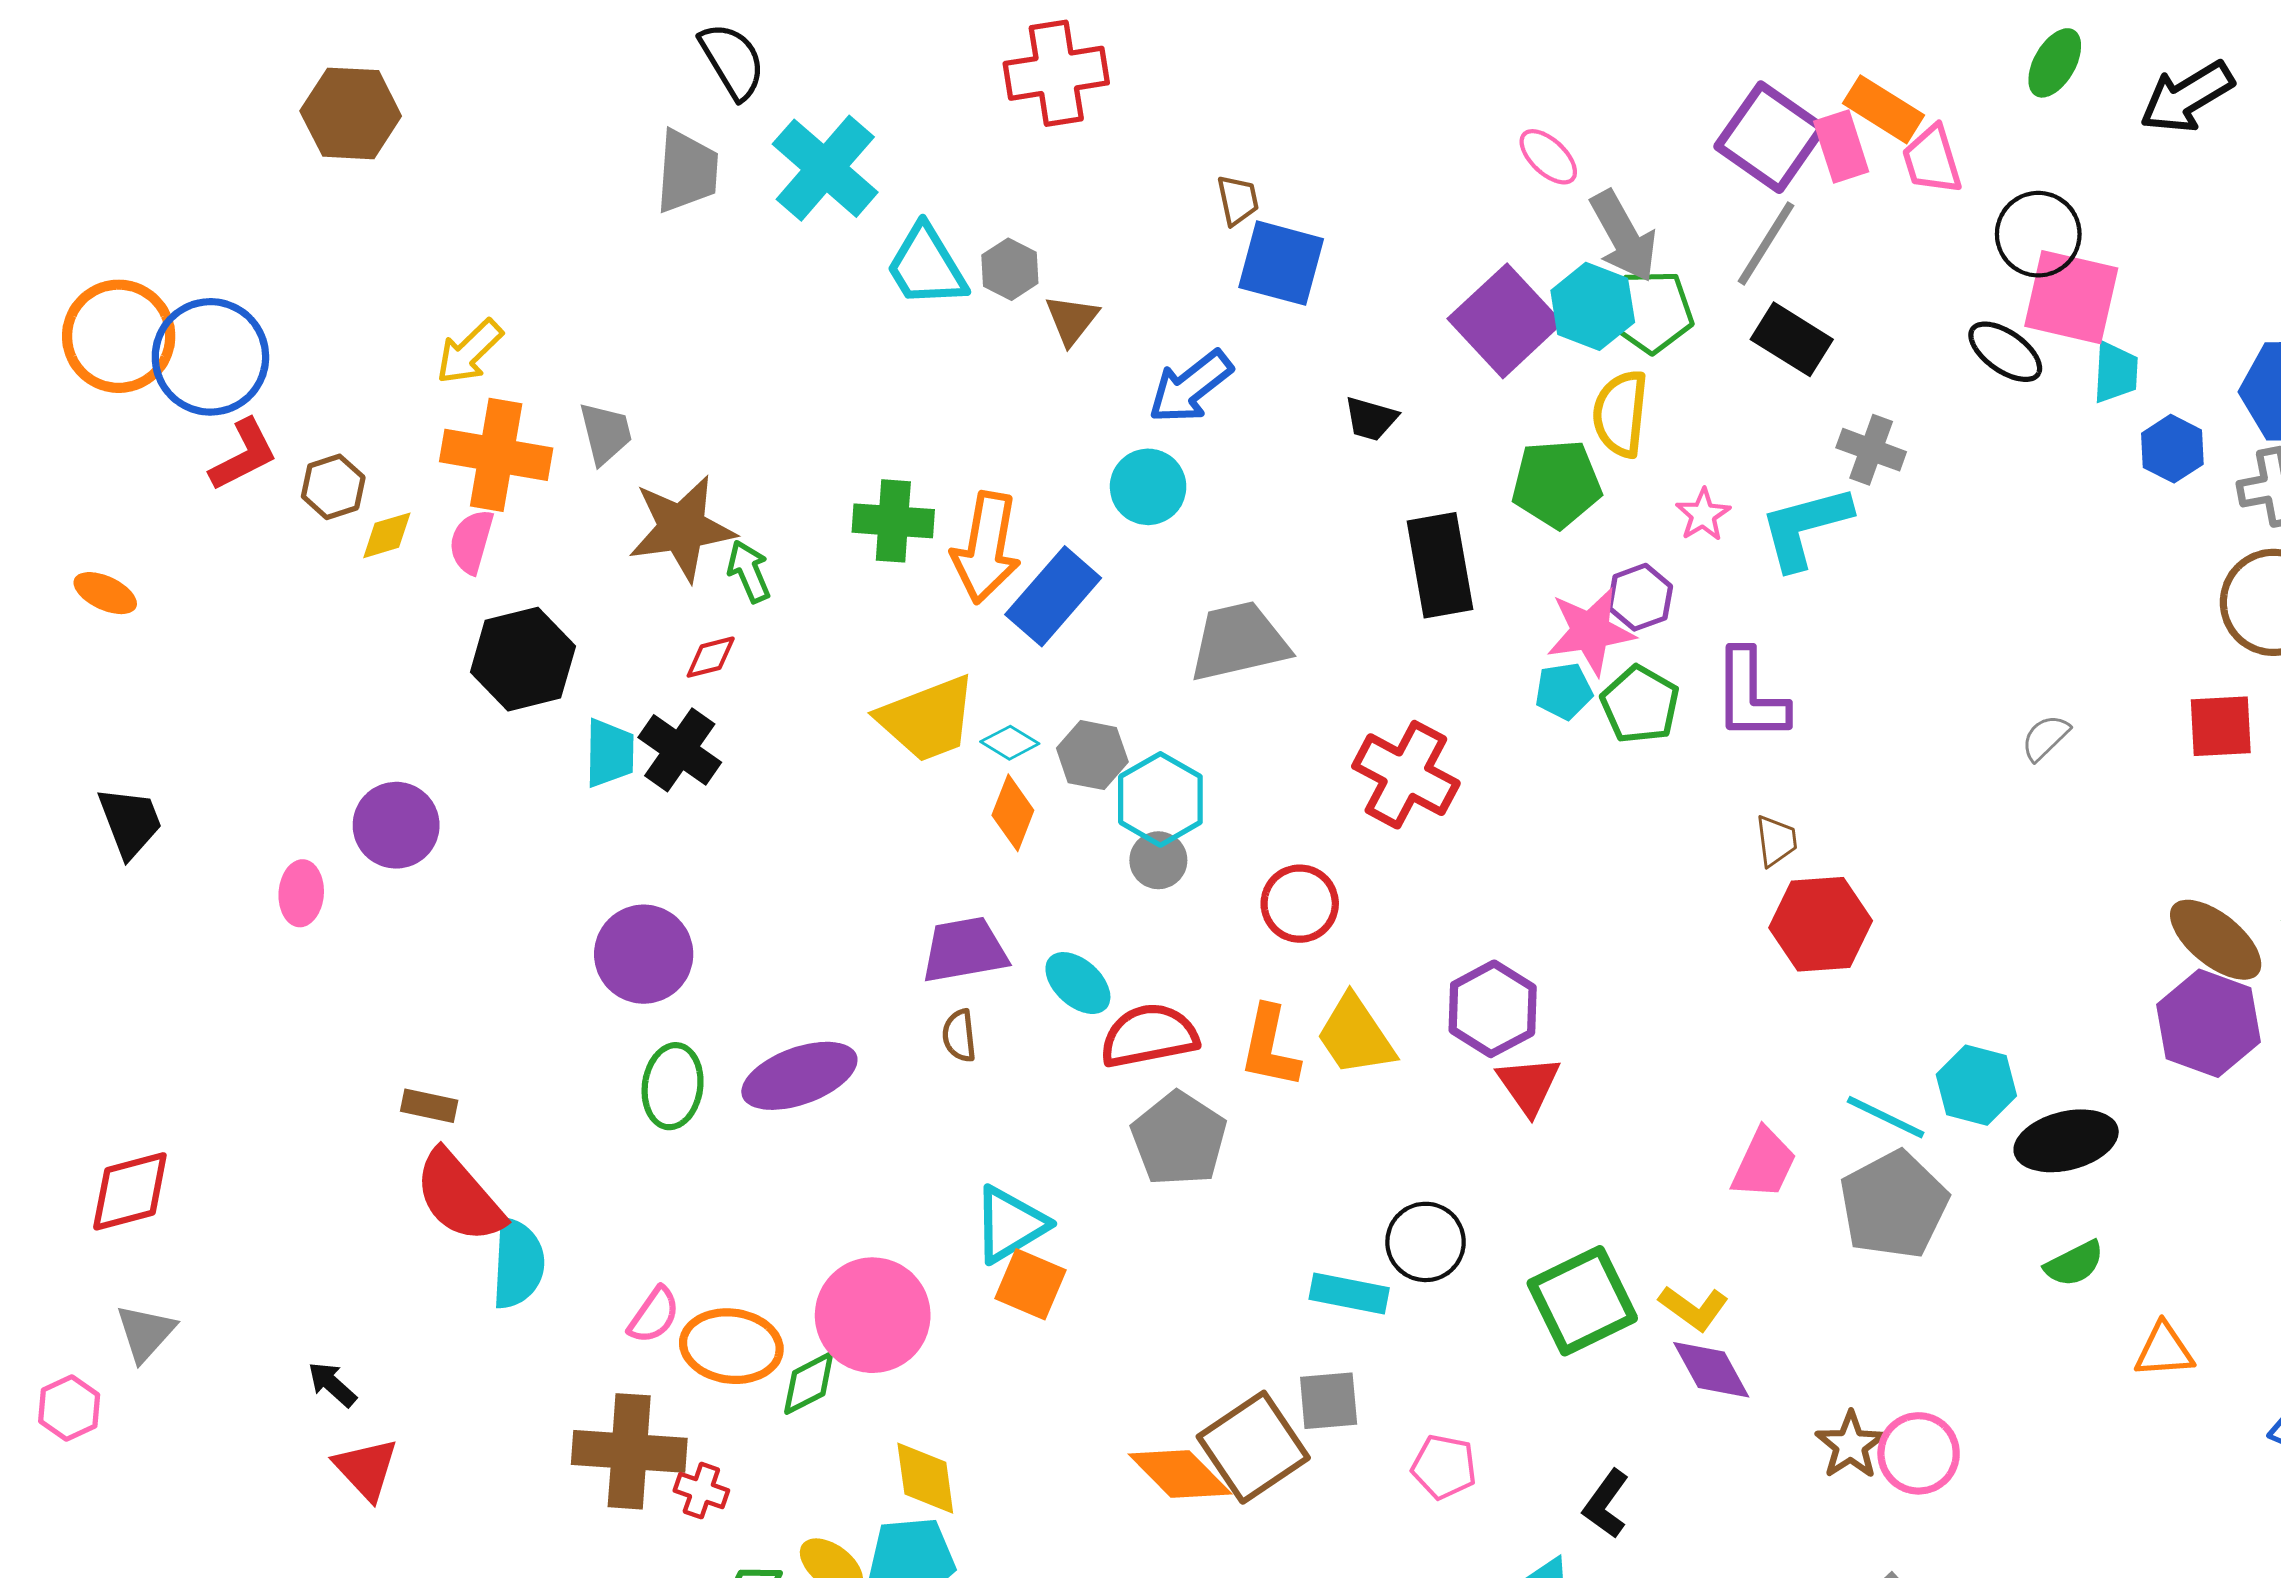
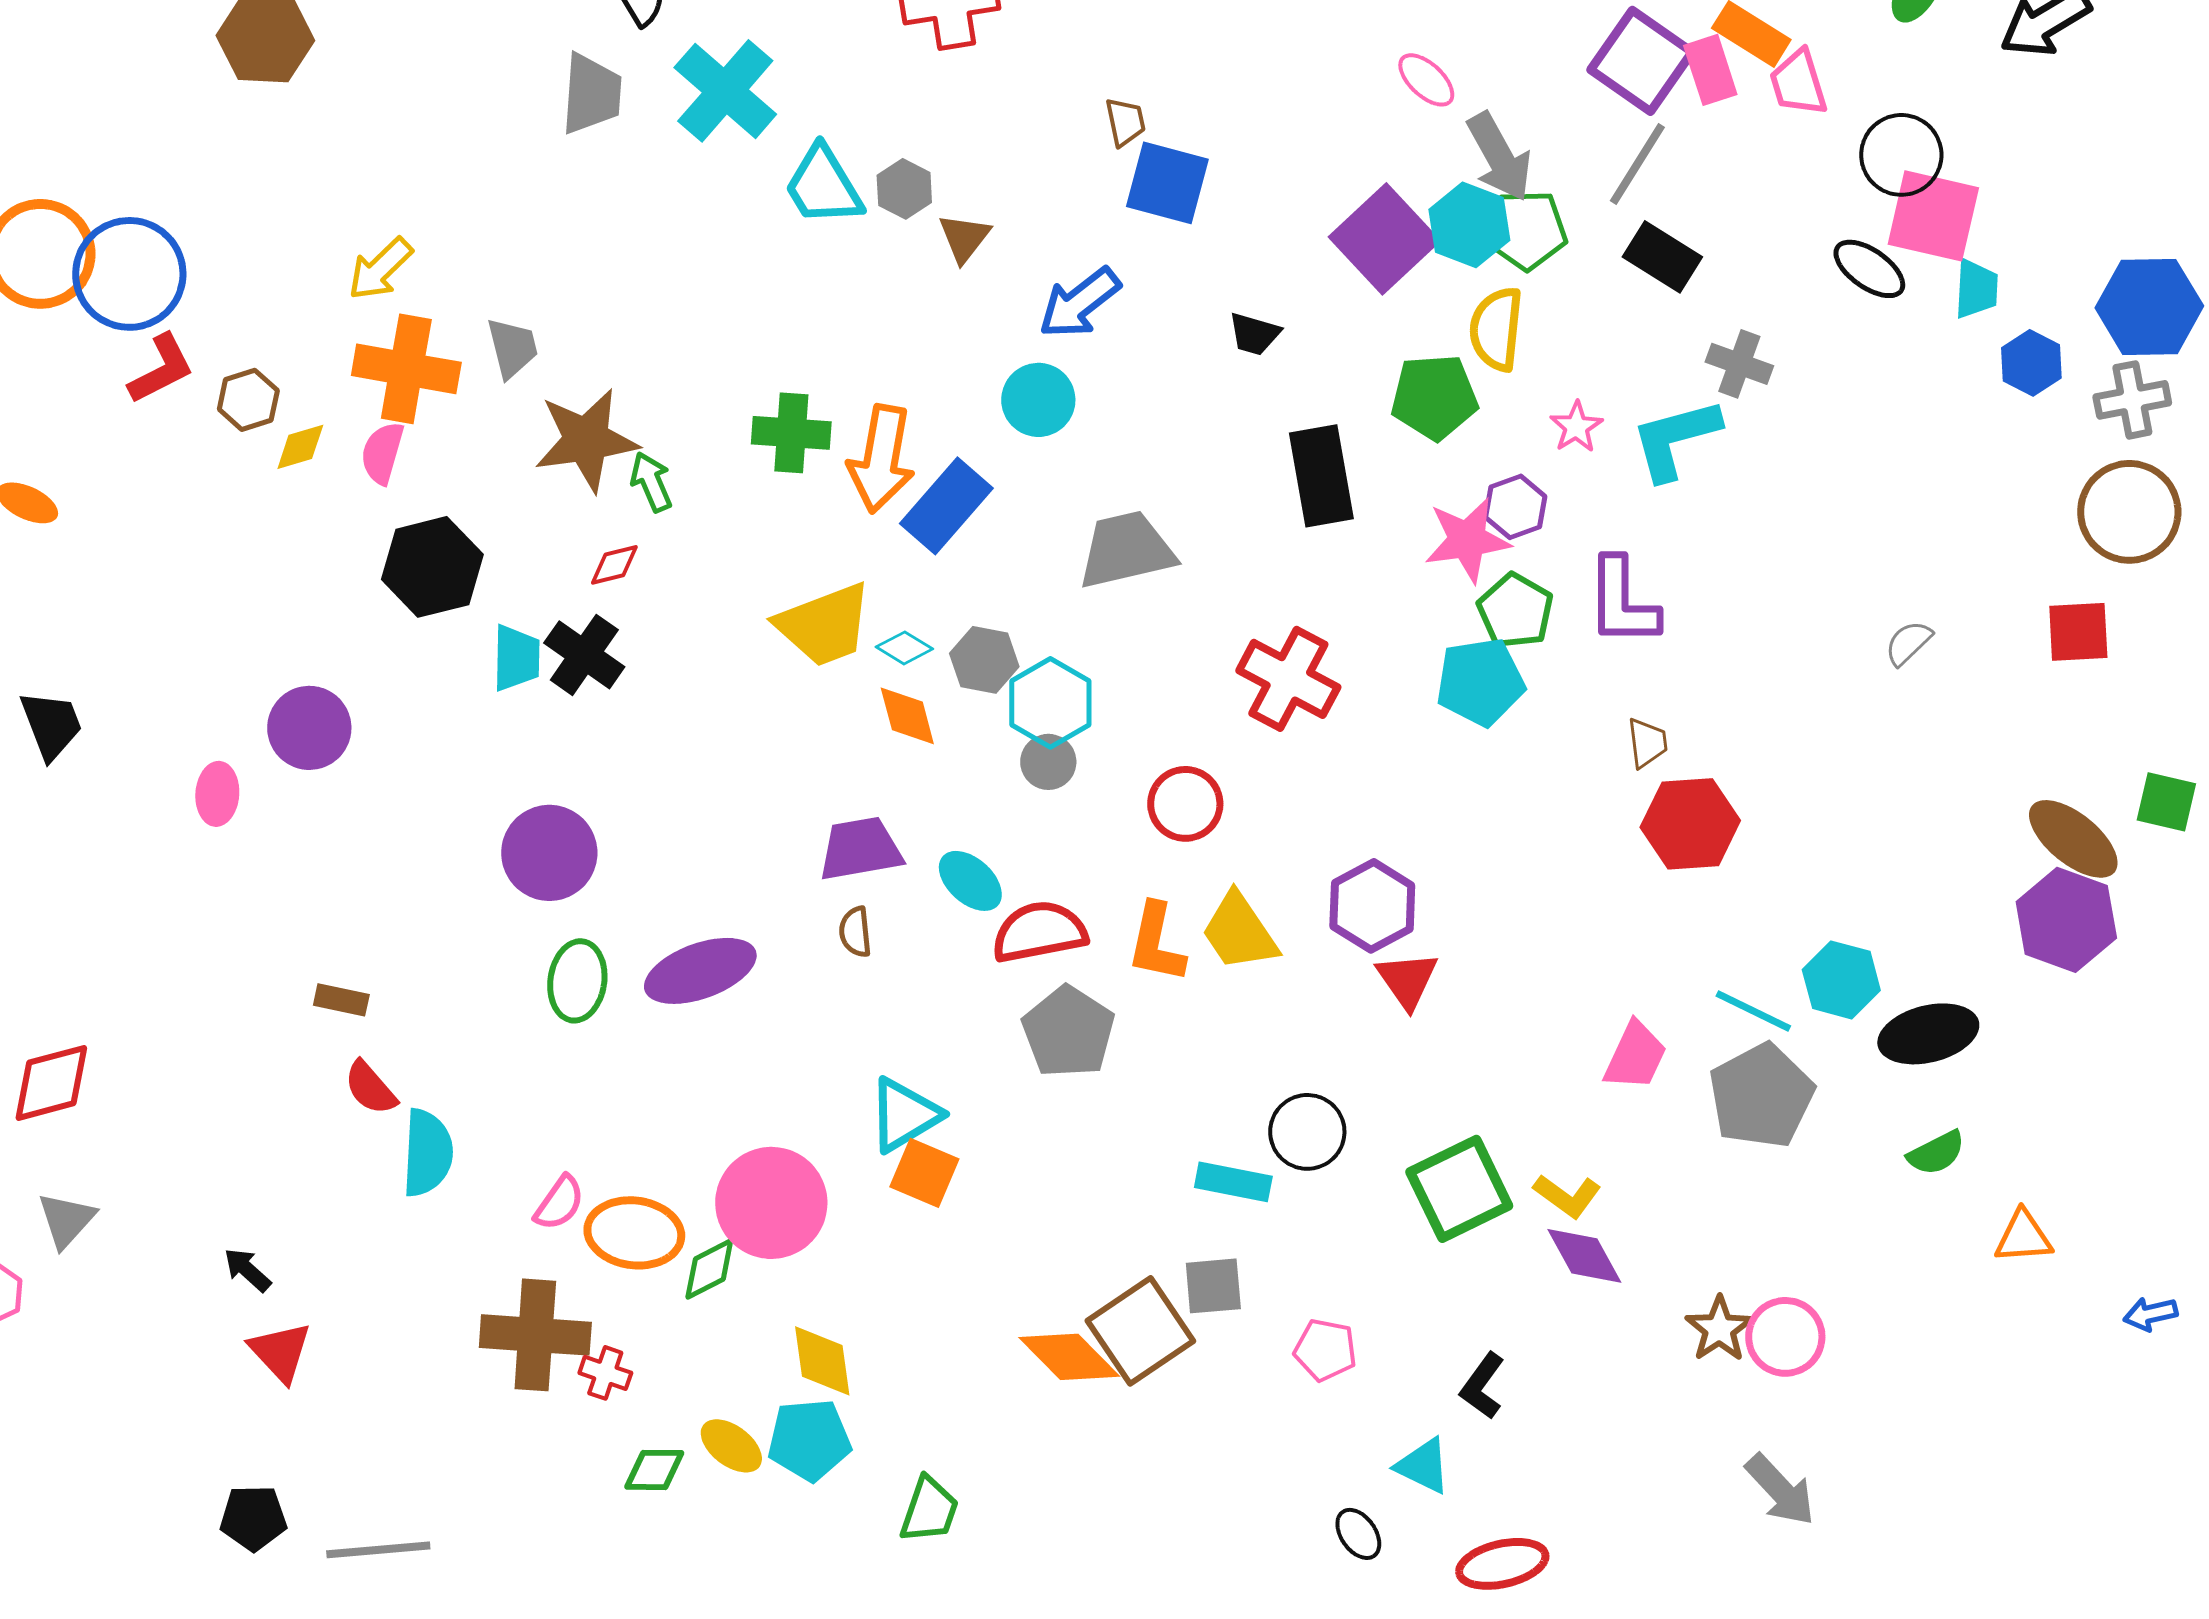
cyan pentagon: (1564, 691) -> (1480, 682), moved, size x1.6
orange diamond: (1013, 813) -> (907, 716), turned -36
red semicircle: (459, 1197) -> (370, 1088), size x0.6

